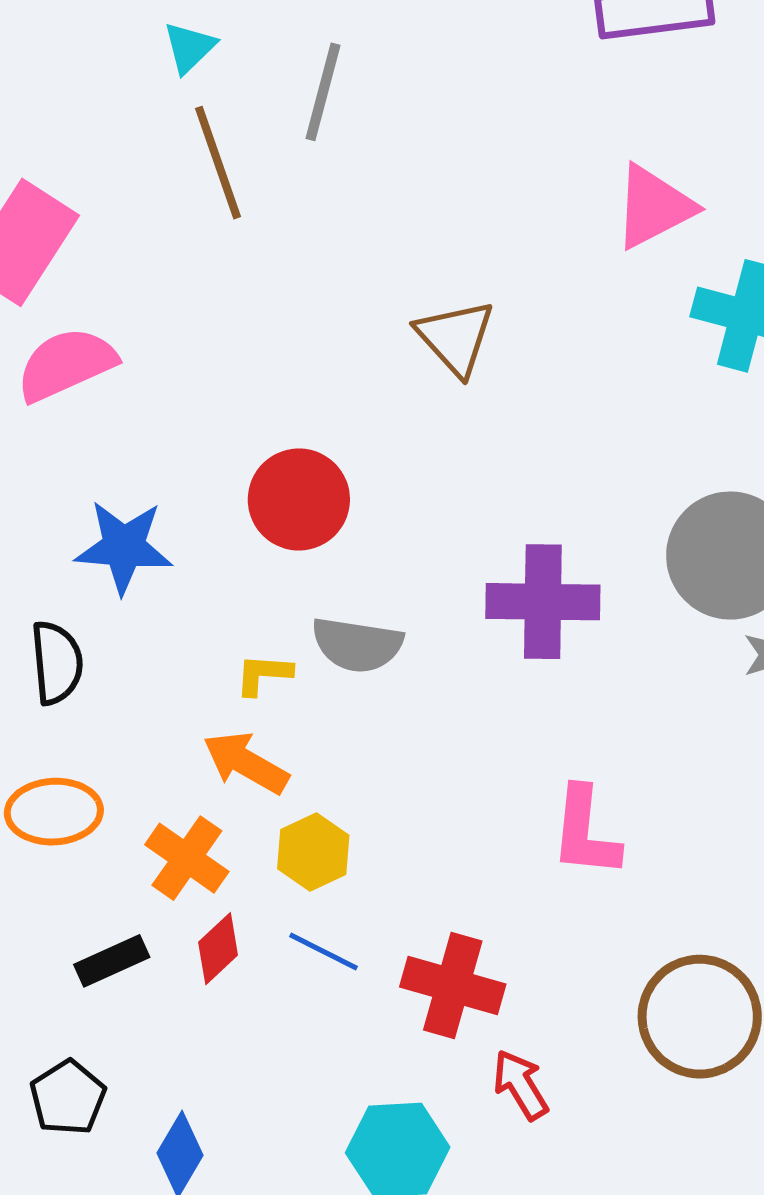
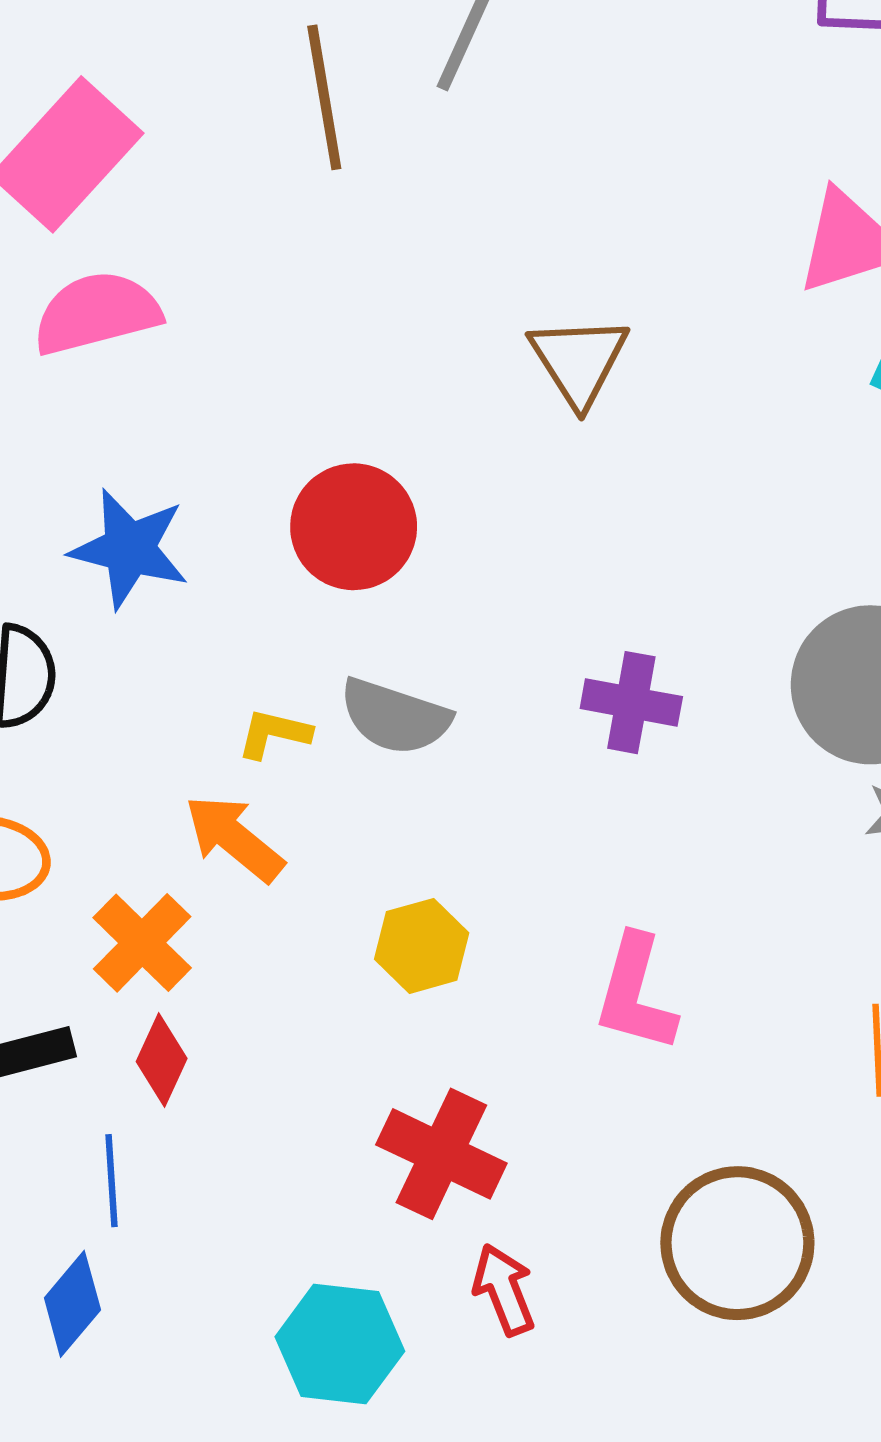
purple cross: (543, 602) -> (631, 703), size x0.7
yellow hexagon: (313, 852) -> (422, 946), moved
red diamond: (218, 949) -> (162, 1060), turned -32
blue line: (324, 952) -> (111, 1181), moved, turned 50

